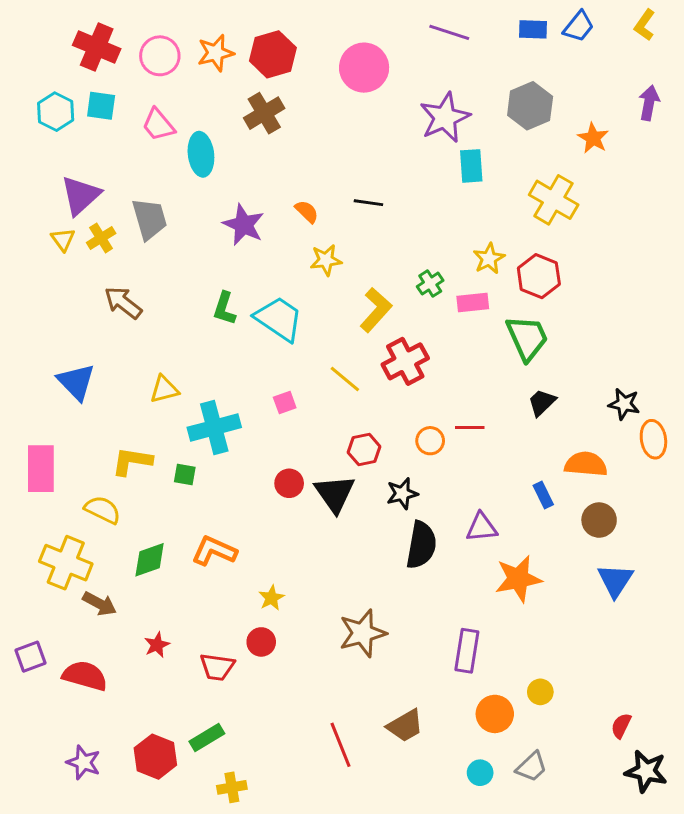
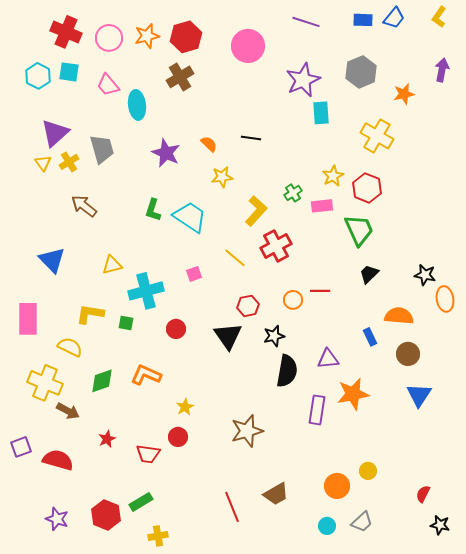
orange star: (593, 138) -> (404, 94), turned 30
red circle: (289, 483) -> (176, 329), moved
purple rectangle: (467, 651) -> (317, 410), moved
black star: (646, 771) -> (440, 525), size x0.7

